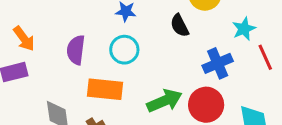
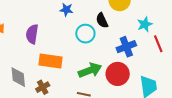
cyan circle: (124, 50) -> (85, 34), moved

